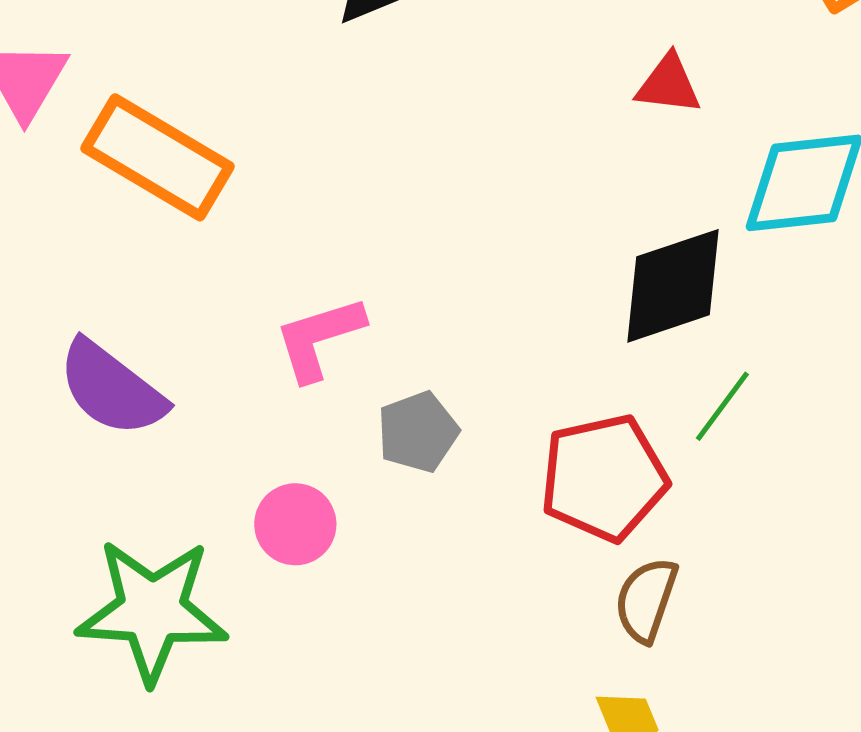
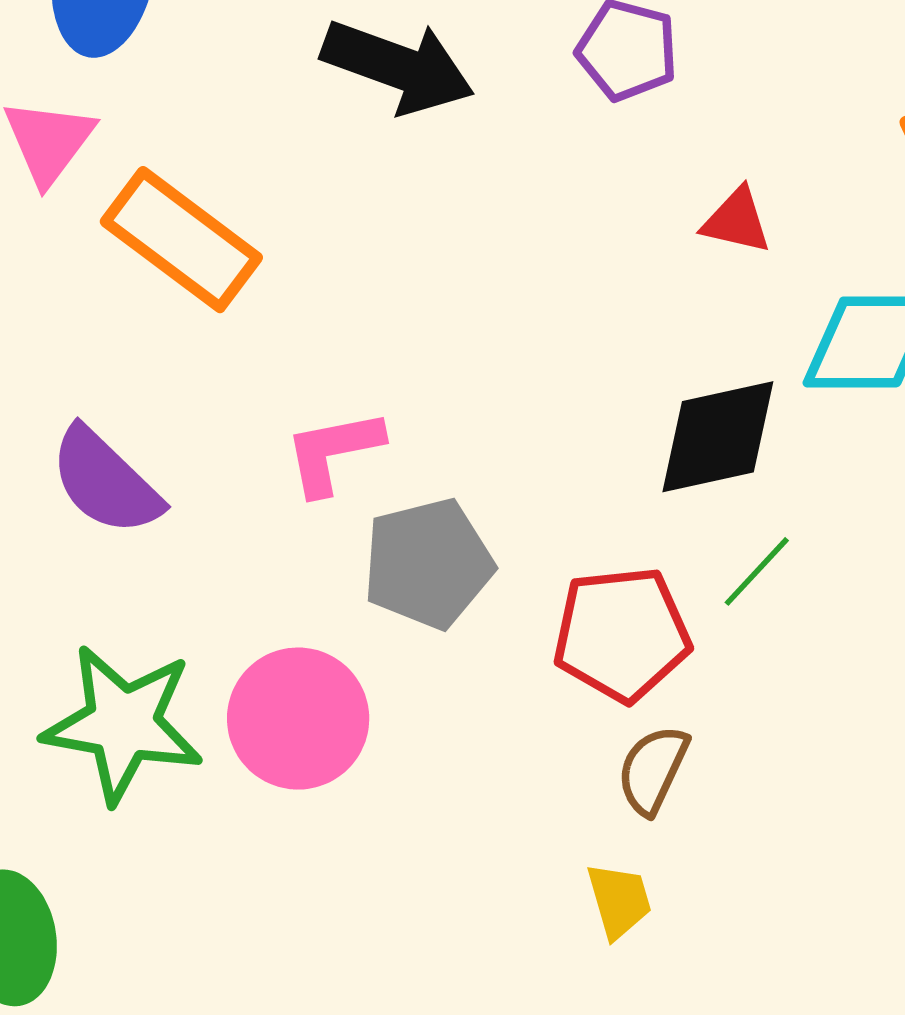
gray pentagon: (418, 432) -> (428, 564), size x1.5
pink circle: (295, 524) -> (298, 719), moved, size x1.6

